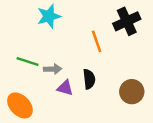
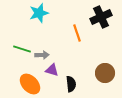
black semicircle: (89, 79) -> (71, 84), moved
orange ellipse: (20, 105) -> (30, 84), moved

